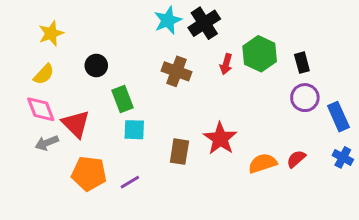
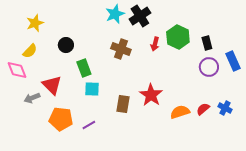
pink diamond: (41, 109) -> (17, 70), moved
blue rectangle: (338, 117) -> (233, 61), moved
blue cross: (343, 157) -> (225, 108), moved

